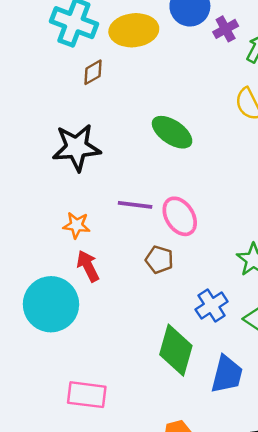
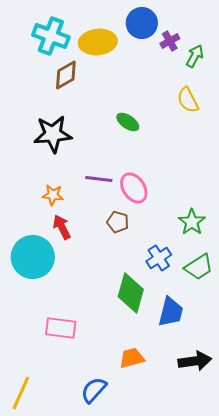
brown diamond: (93, 72) -> (66, 75), size x1.4
green ellipse: (172, 132) -> (128, 122), size x0.7

